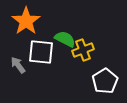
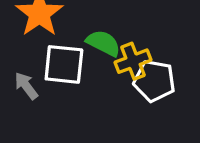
white pentagon: (105, 81) -> (154, 81), moved, turned -30

